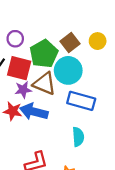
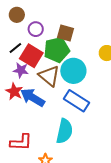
brown square: (70, 42) -> (65, 33), moved, turned 36
purple star: (23, 90) -> (21, 70), moved
cyan semicircle: (78, 137) -> (64, 131), size x1.4

